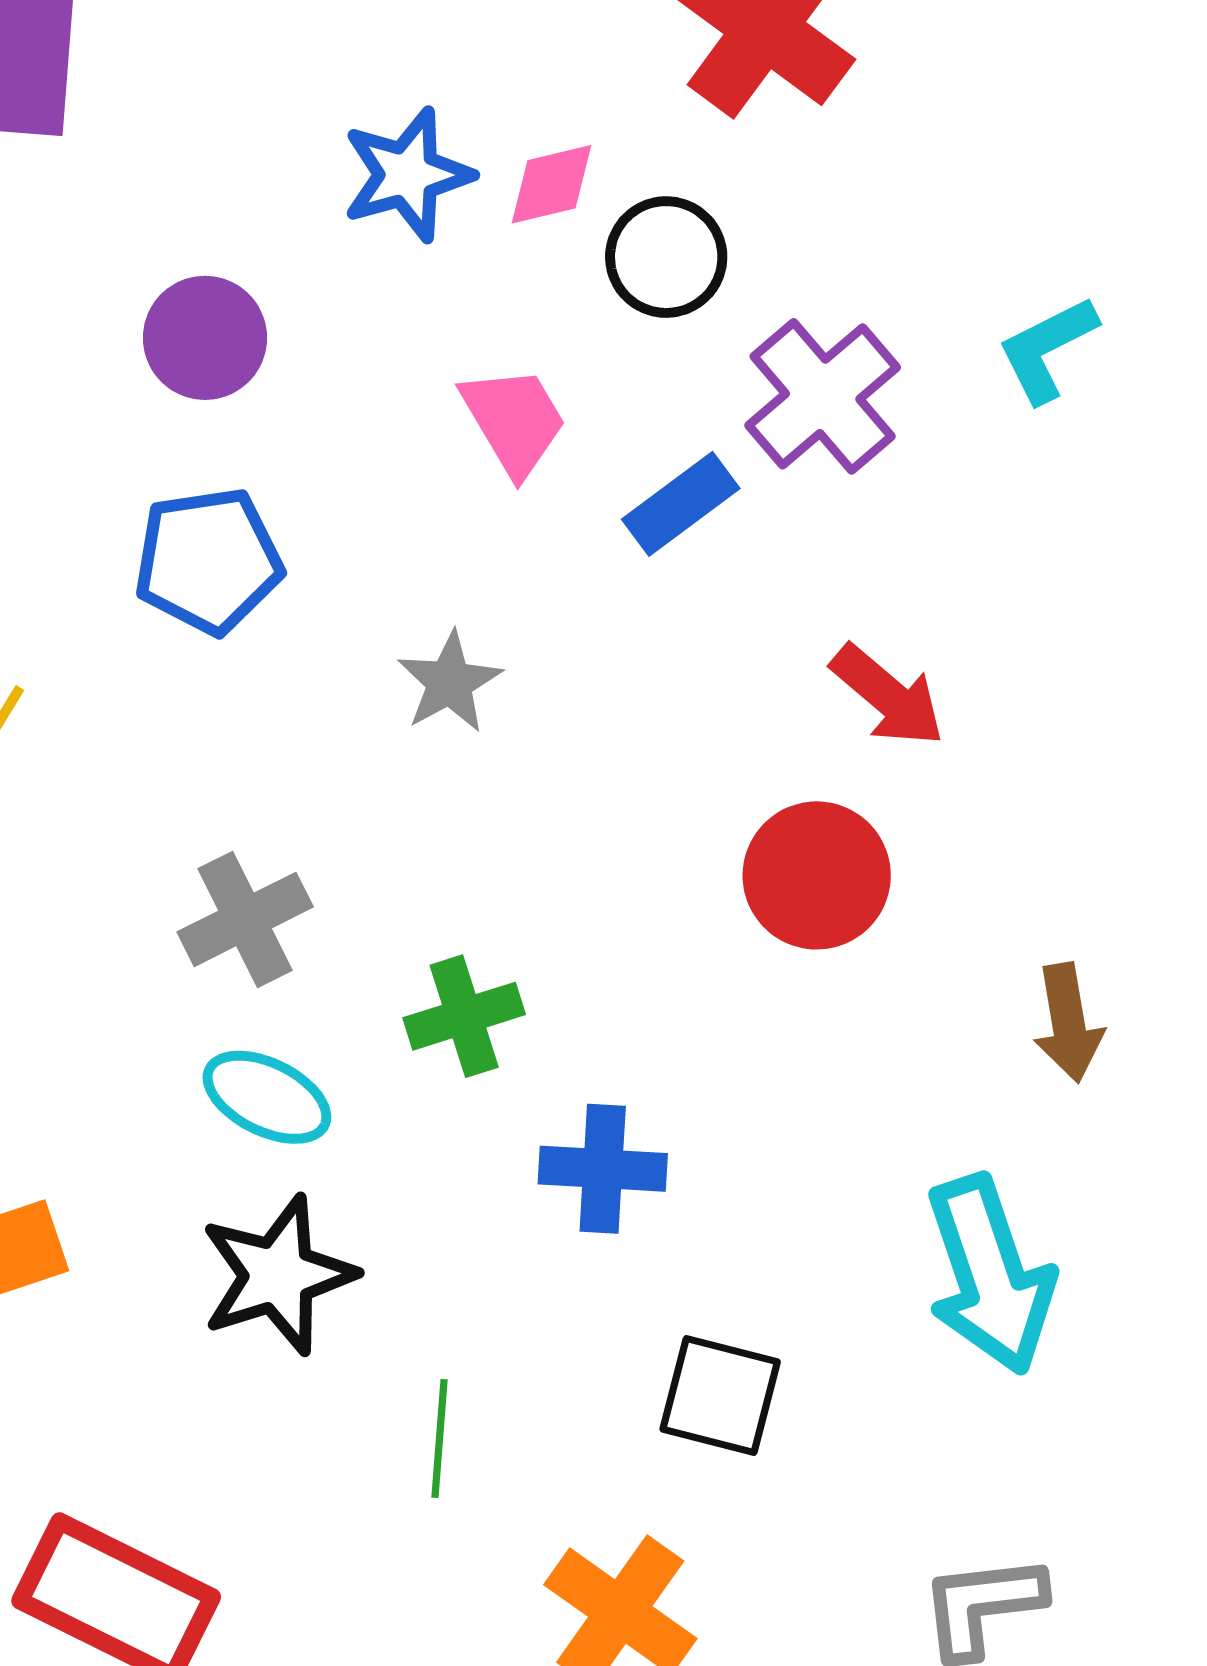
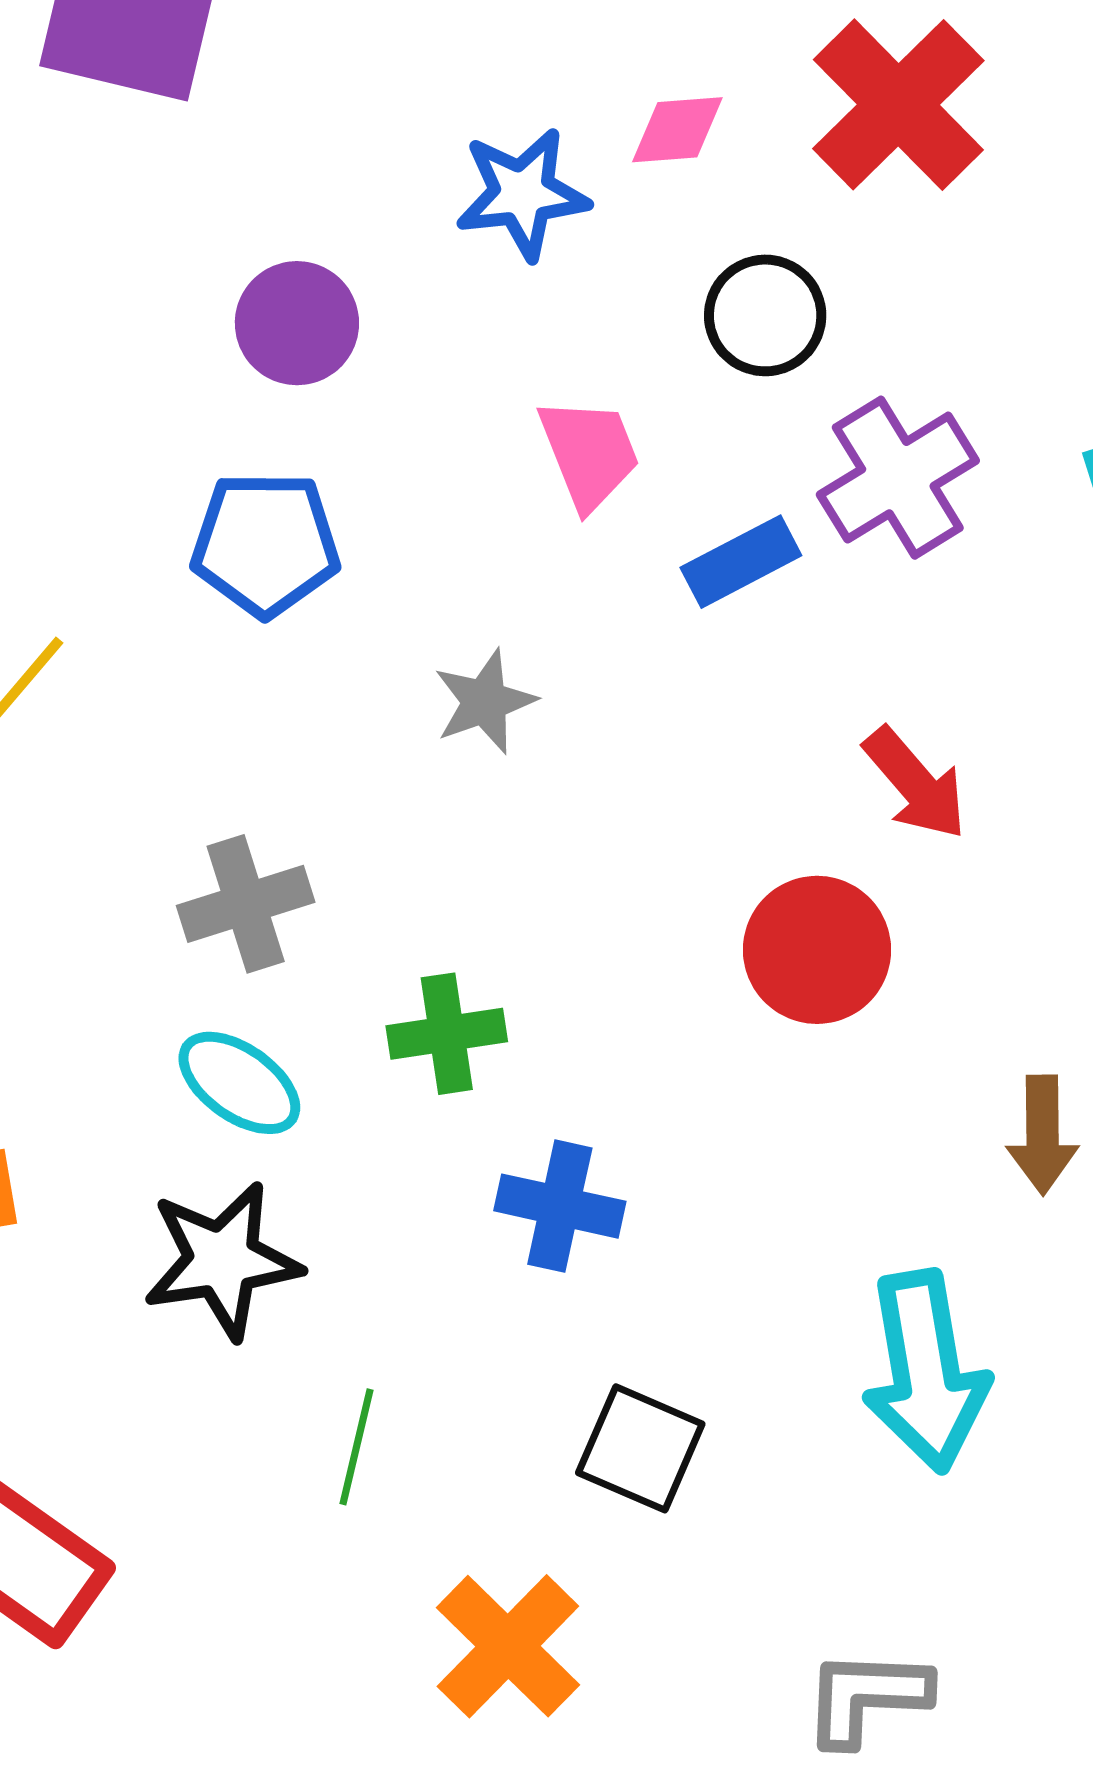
pink diamond: (551, 184) -> (677, 130), moved

